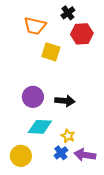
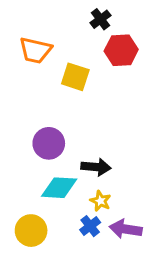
orange trapezoid: (35, 26) -> (35, 50), moved
black arrow: (65, 101) -> (96, 167), moved

